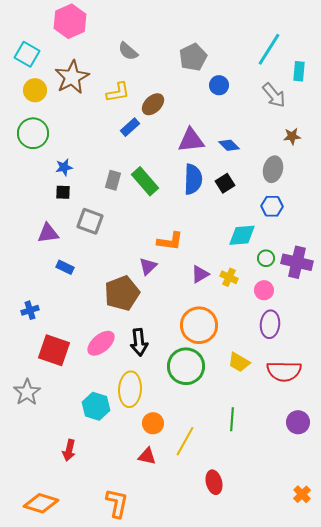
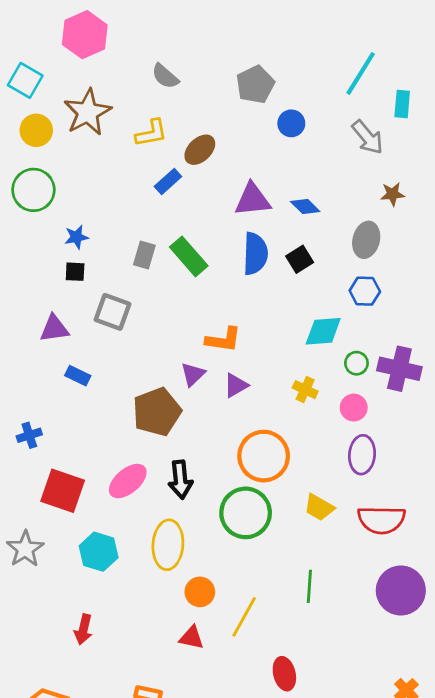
purple triangle: (200, 274) -> (236, 385), moved
cyan hexagon: (96, 406) -> (99, 552), moved
purple circle: (298, 422) -> (401, 591), size x1.5

